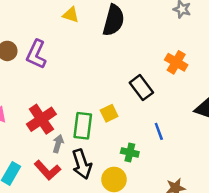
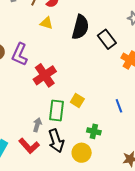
black rectangle: (141, 88) -> (107, 39), moved
yellow square: (109, 113) -> (77, 101), turned -32
red cross: (41, 119) -> (45, 75), moved
blue line: (159, 131) -> (119, 106), moved

